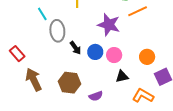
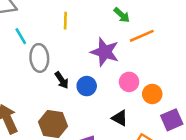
pink circle: (114, 55) -> (129, 82), moved
black triangle: (122, 76) -> (120, 118), turned 40

